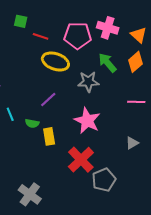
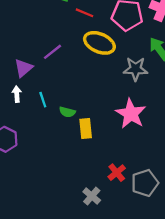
purple line: (48, 99) -> (52, 52), moved
red cross: (81, 160) -> (117, 173), moved, size x0.6
gray cross: (30, 194) -> (92, 196), moved, size x0.7

